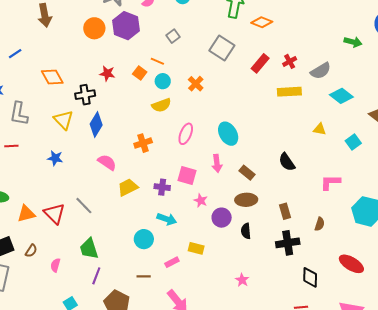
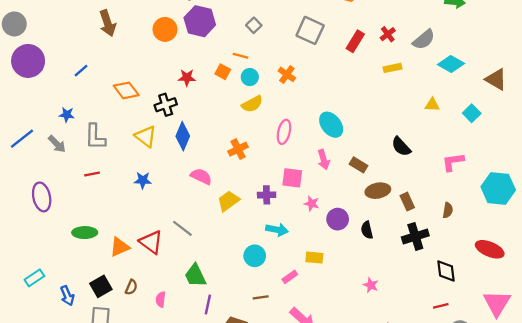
yellow rectangle: (289, 92) -> (393, 68), size x0.7
brown ellipse: (246, 200) -> (378, 191), moved

